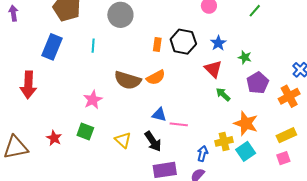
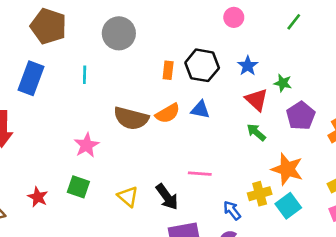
red triangle: (213, 69) -> (257, 100), moved
blue triangle: (159, 115) -> (200, 110), moved
blue arrow: (202, 154) -> (232, 210), turned -49

